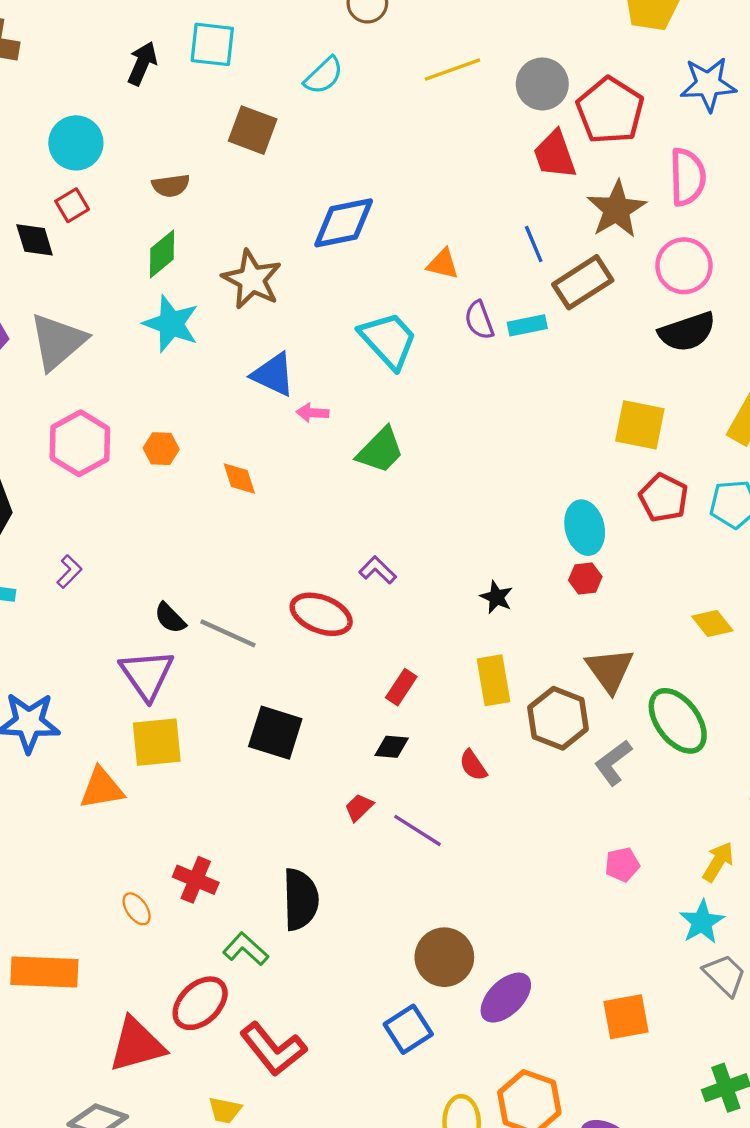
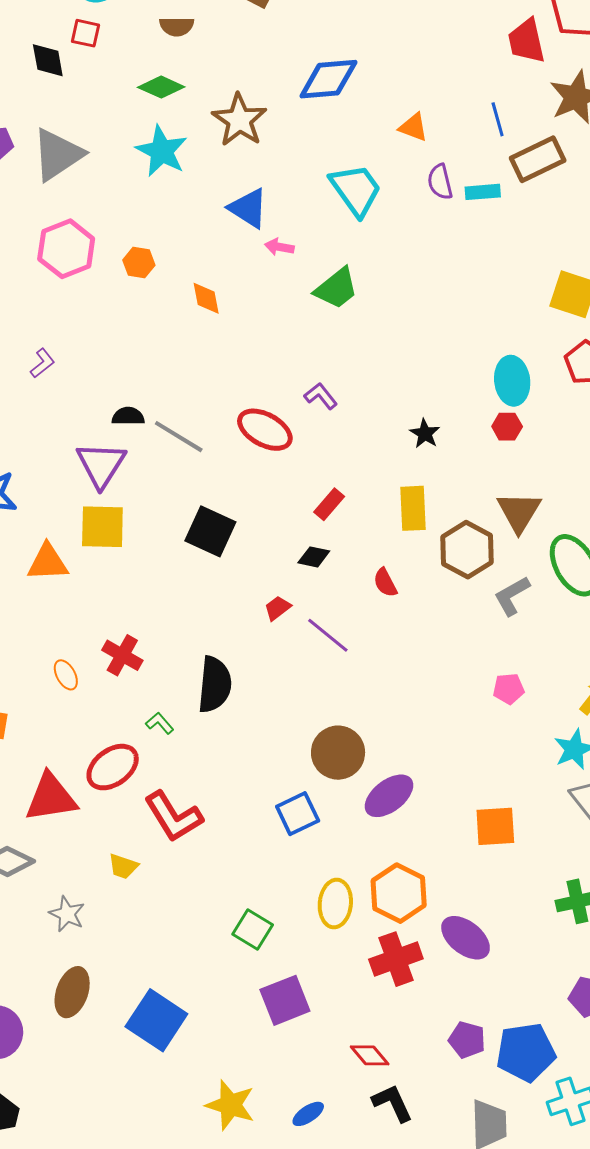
red square: (72, 205) -> (86, 33), turned 36
green diamond: (162, 254) -> (161, 87), turned 57
black semicircle: (170, 618) -> (128, 416), turned 128
green L-shape: (246, 949) -> (160, 723), size x0.7

